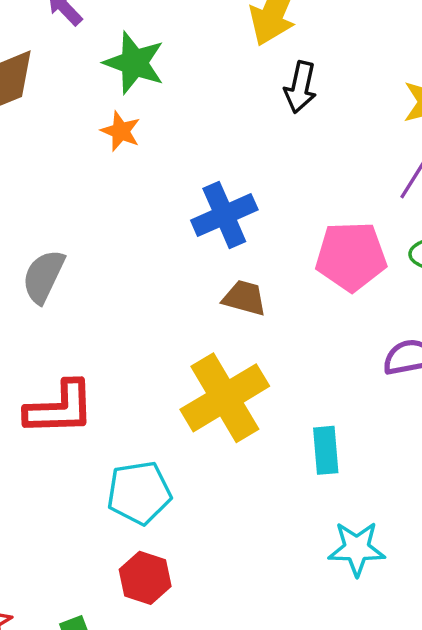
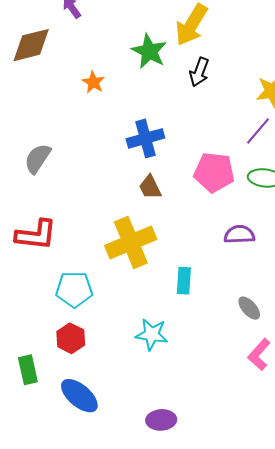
green star: (134, 63) -> (149, 51), moved
brown trapezoid: (244, 298) -> (150, 187), turned -140
cyan star: (357, 549) -> (152, 334), moved

